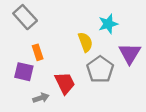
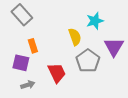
gray arrow: (41, 98) -> (28, 85), moved

